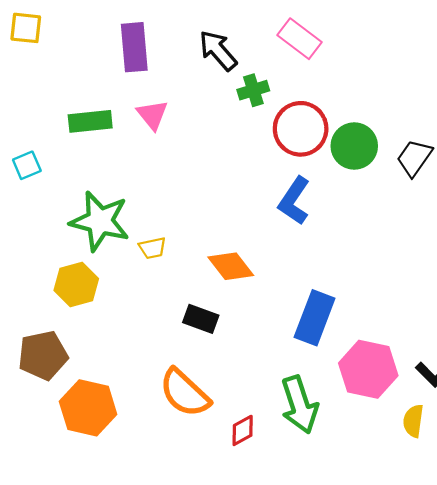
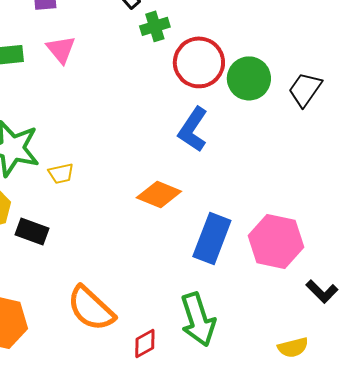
orange diamond: (231, 266) -> (159, 194), moved, turned -30
black rectangle: (201, 319) -> (32, 231), moved
pink hexagon: (368, 369) -> (276, 241), moved
yellow semicircle: (413, 421) -> (293, 347), moved, turned -112

